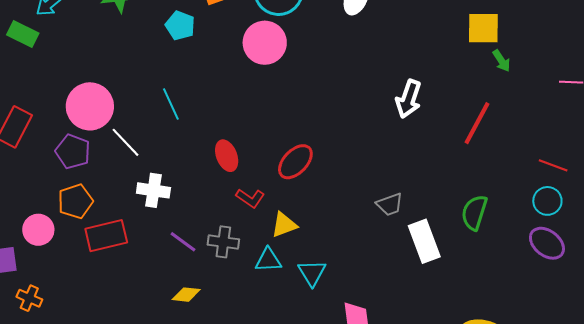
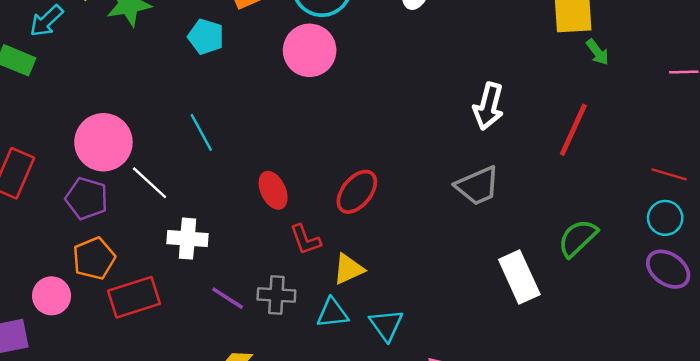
red L-shape: (250, 198) -> (305, 240), turned 40
gray trapezoid: (390, 204) -> (478, 186), moved, size x1.4
green semicircle: (474, 212) -> (578, 238), turned 33

